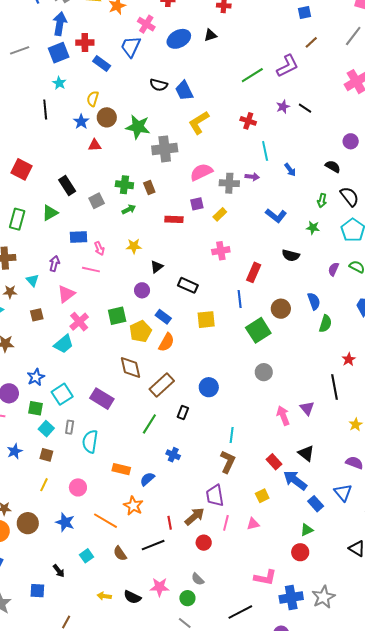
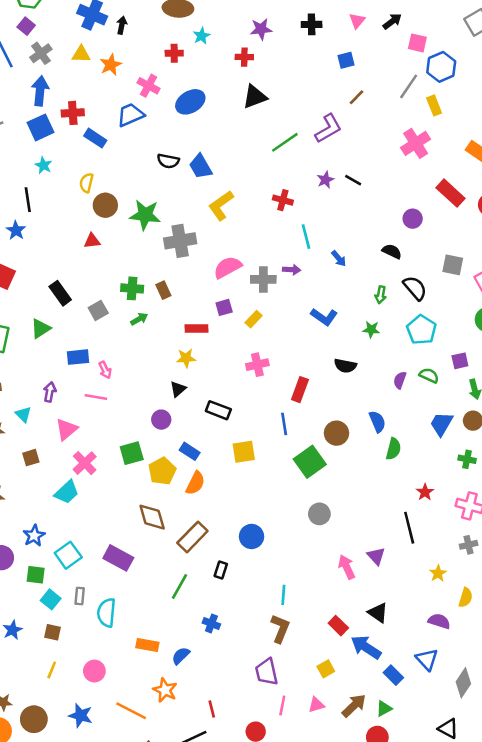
black triangle: (210, 35) -> (255, 97), moved, size x1.5
blue trapezoid: (131, 47) -> (131, 115), turned 45
blue star: (81, 122) -> (16, 230), moved
yellow star: (134, 246) -> (186, 358), moved
brown arrow: (195, 516) -> (354, 706), moved

